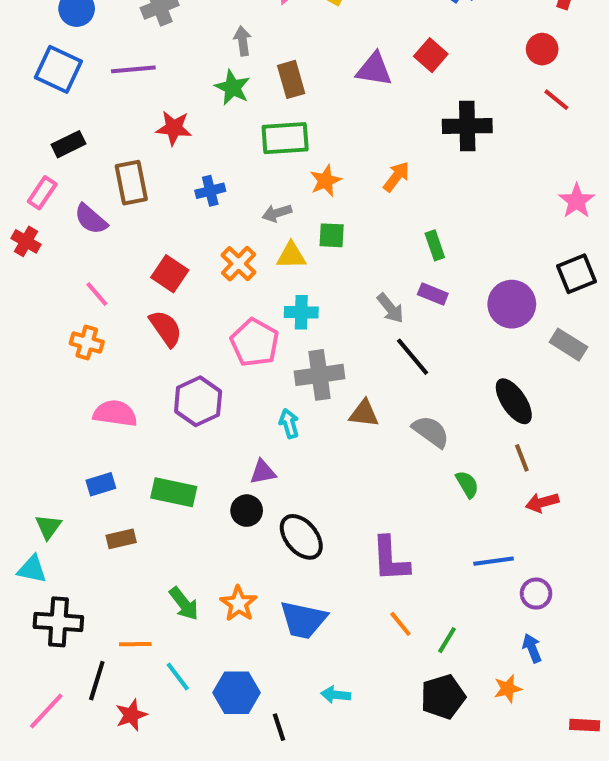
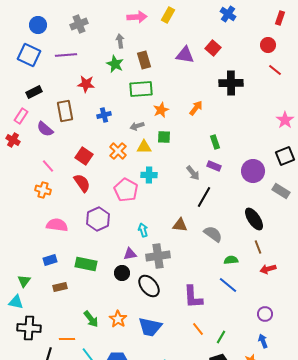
black line: (413, 357) -> (204, 197), turned 70
gray cross: (319, 375) -> (158, 256), moved
green semicircle: (467, 484) -> (231, 260), turned -64
blue line: (494, 561) -> (228, 285), moved, turned 48

